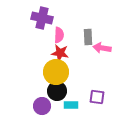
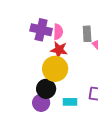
purple cross: (42, 18) -> (41, 30), moved
black circle: (57, 91) -> (46, 89), moved

